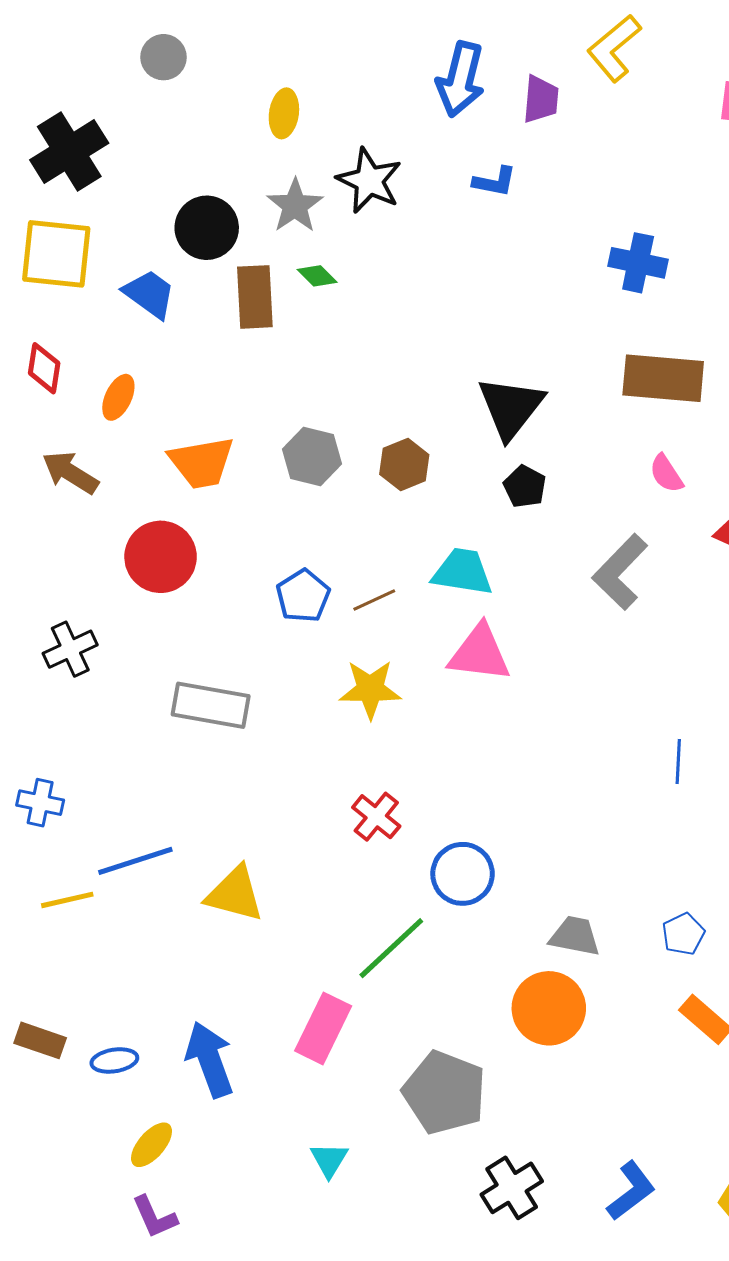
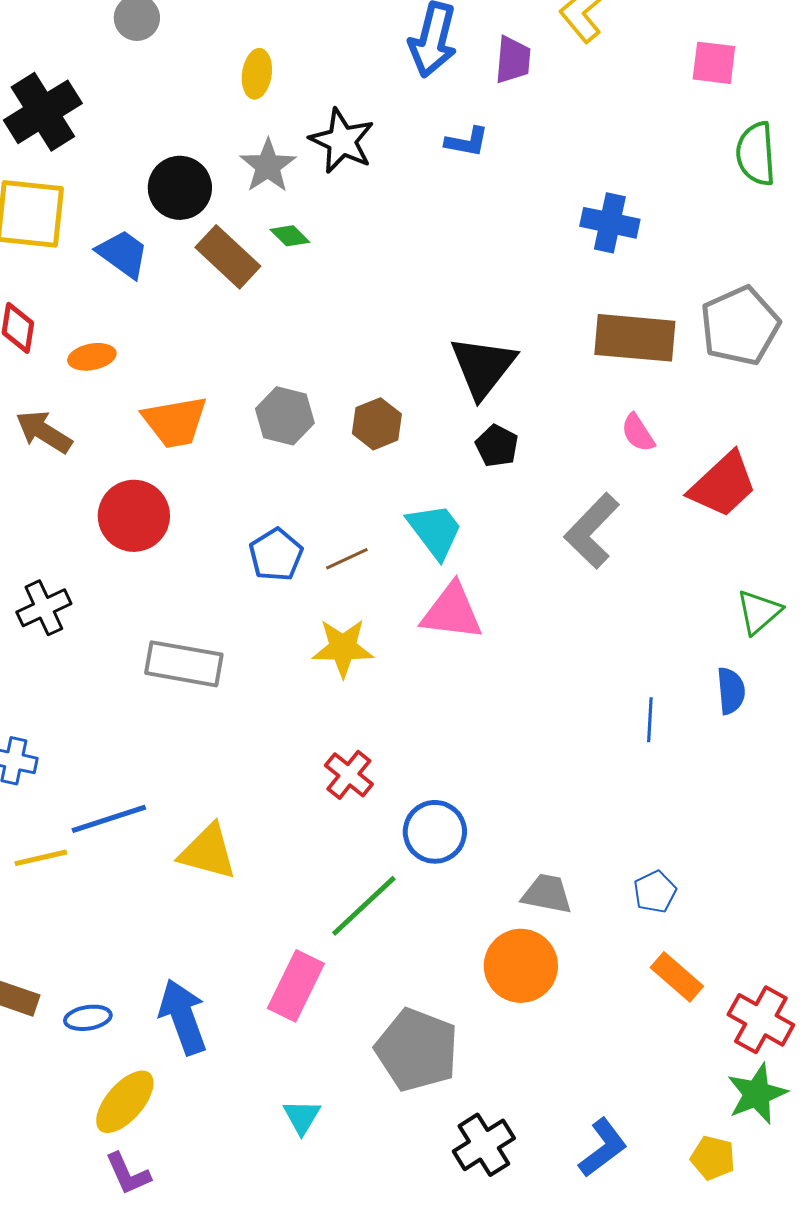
brown rectangle: (255, 297) -> (228, 257), turned -44
orange ellipse: (118, 397) -> (92, 357), turned 54
cyan trapezoid: (463, 572) -> (435, 531), turned 44
yellow ellipse: (151, 1145) -> (125, 1102), size x1.4

